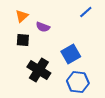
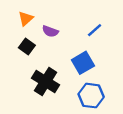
blue line: (86, 12) -> (95, 30), moved
black square: (23, 40) -> (27, 46), turned 32

